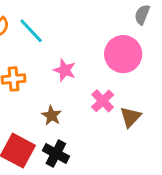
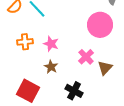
pink star: (65, 70) -> (51, 44), moved
black cross: (56, 153) -> (74, 91), moved

